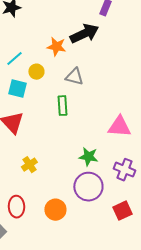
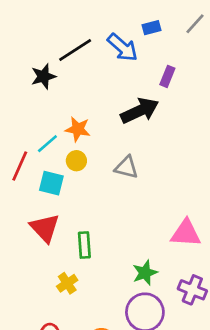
orange star: (56, 47) -> (78, 129), moved
green rectangle: (62, 106) -> (84, 245), moved
green star: (88, 157) -> (145, 273), turned -30

